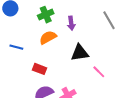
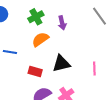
black triangle: (80, 53) -> (61, 63), moved
pink line: (99, 72) -> (94, 69), turned 48

